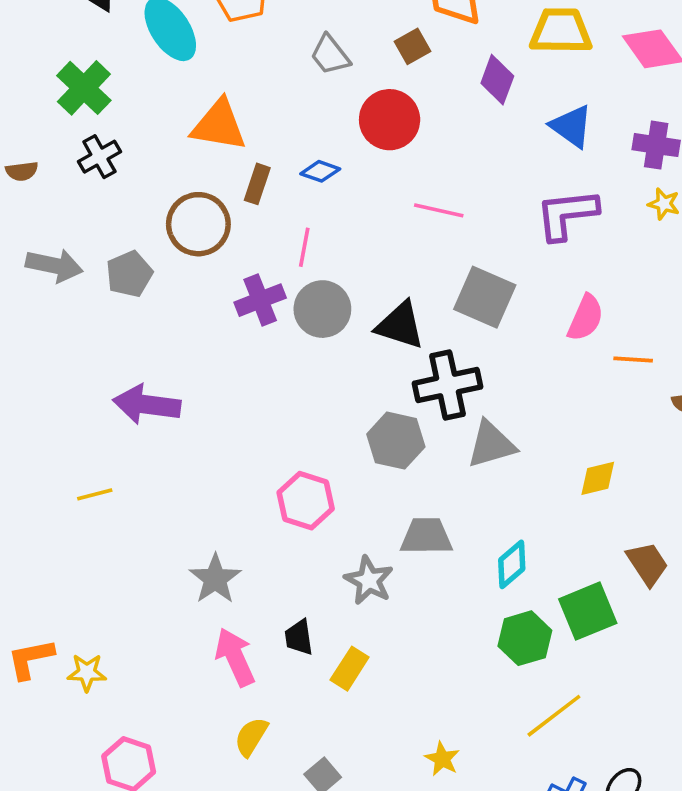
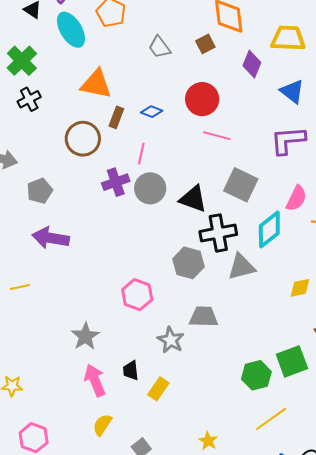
red circle: (390, 120) -> (202, 99), moved
gray pentagon: (129, 274) -> (40, 191), moved
cyan diamond: (512, 564) -> (269, 230), moved, size x1.4

